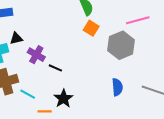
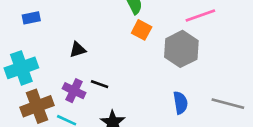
black triangle: (16, 38) -> (78, 50), moved
purple cross: (36, 55) -> (74, 91), moved

